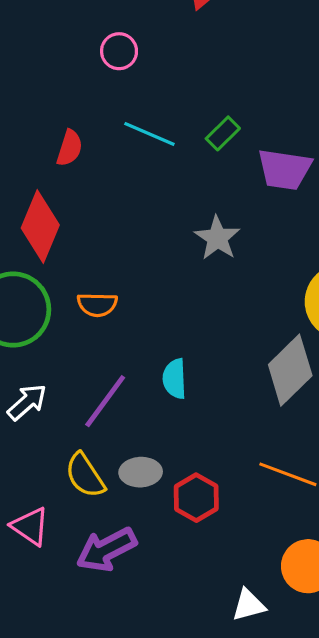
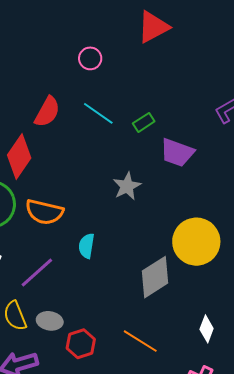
red semicircle: (70, 148) -> (47, 112), size x1.4
orange semicircle: (97, 305) -> (44, 212), size x1.5
cyan semicircle: (175, 379) -> (86, 246), moved

